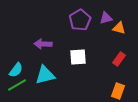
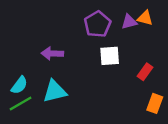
orange triangle: (119, 28) -> (145, 18), moved
white square: (78, 57) -> (110, 56), moved
orange rectangle: (118, 91) -> (155, 103), moved

